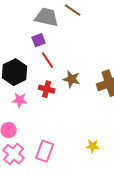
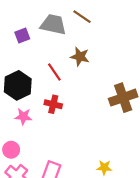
purple square: (39, 40) -> (22, 35), moved
brown star: (72, 79) -> (80, 57), moved

